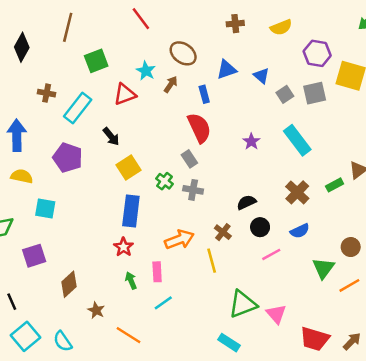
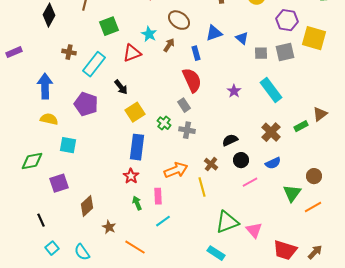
gray square: (285, 94) -> (261, 53), turned 32
cyan square: (25, 336) -> (52, 248), size x0.6

